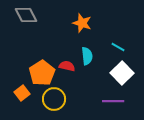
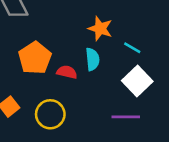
orange star: (82, 23) -> (100, 29), moved
orange pentagon: (42, 73) -> (35, 58), moved

